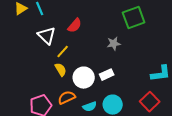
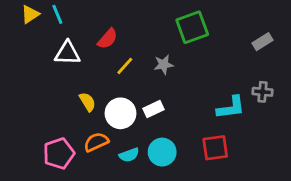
white triangle: (47, 36) -> (67, 53), turned -42
yellow line: (63, 52) -> (125, 66), moved
red square: (150, 102) -> (215, 148), turned 36

